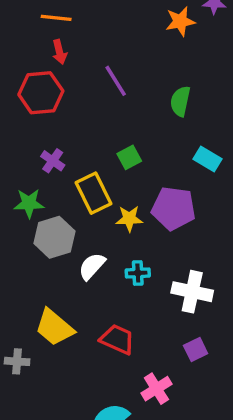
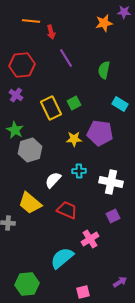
red arrow: (60, 52) -> (51, 32), moved
purple cross: (53, 161) -> (16, 95), moved
yellow rectangle: (94, 193) -> (51, 108), moved
green star: (29, 203) -> (15, 130), turned 30
white semicircle: (92, 266) -> (53, 180), moved

